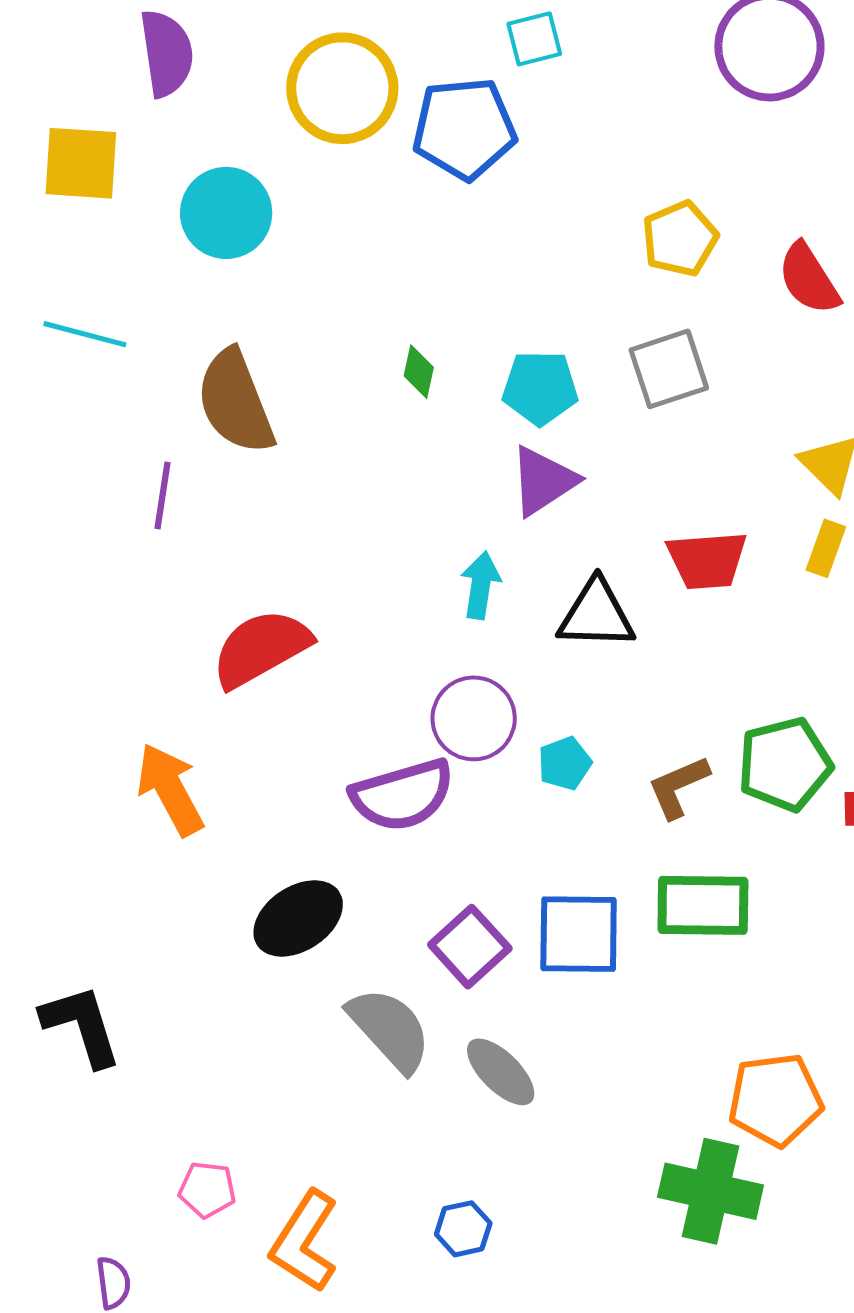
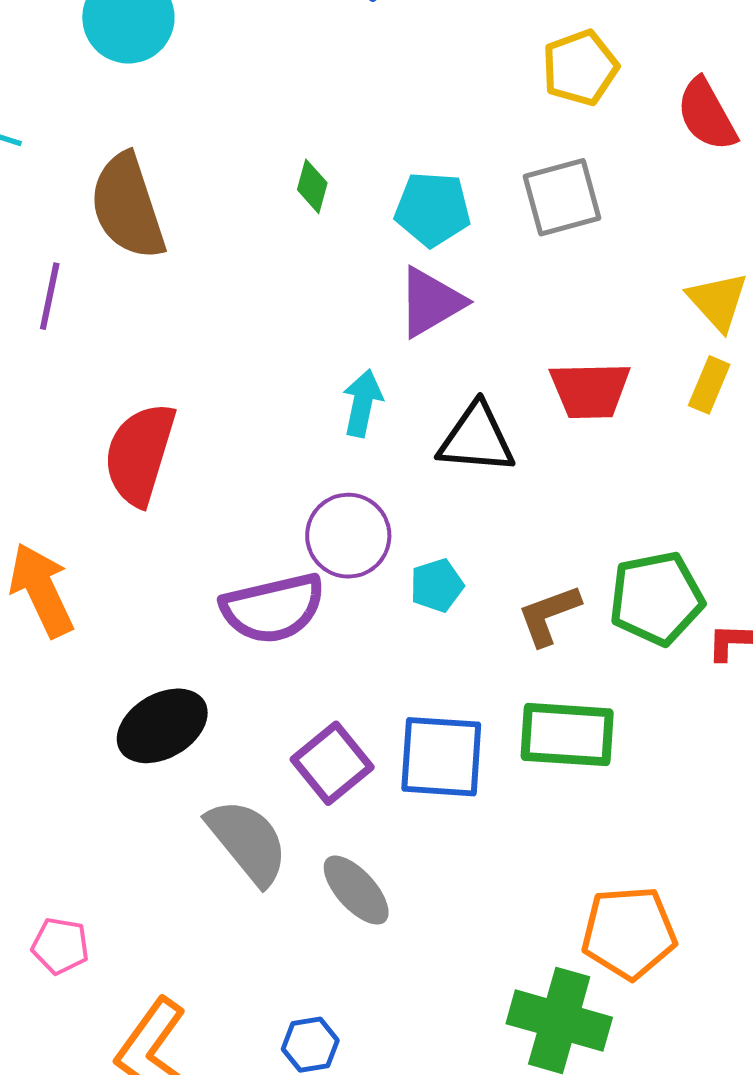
red semicircle: (261, 648) -> (140, 454), turned -47
pink pentagon: (207, 1190) -> (60, 946), moved

